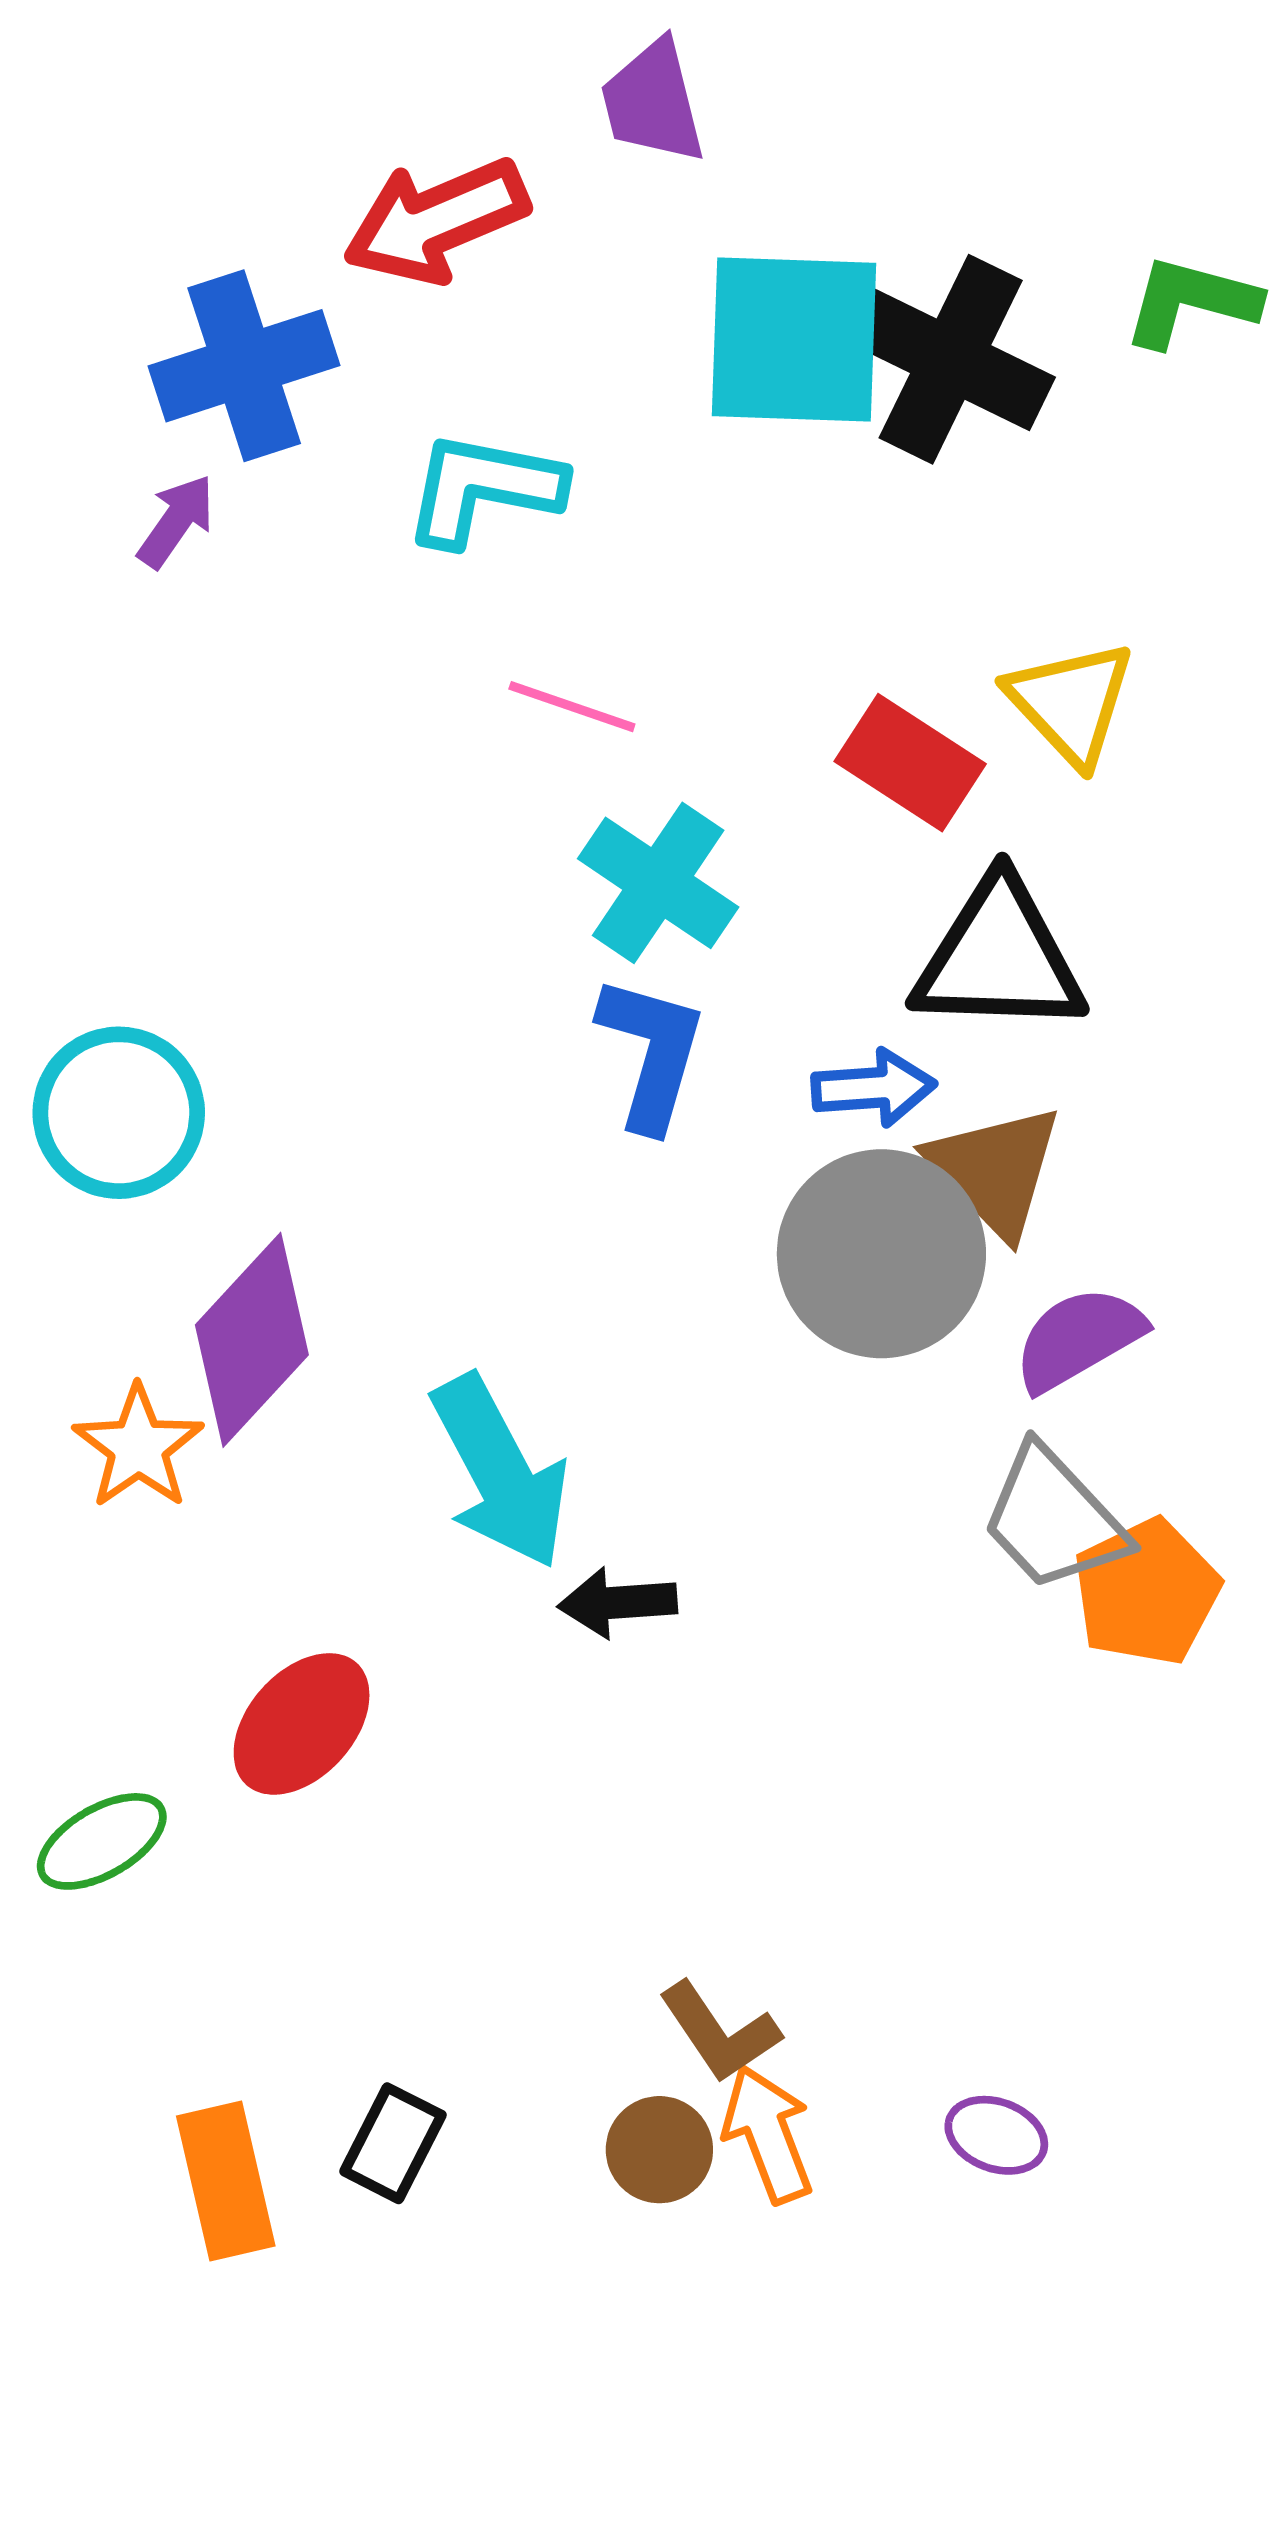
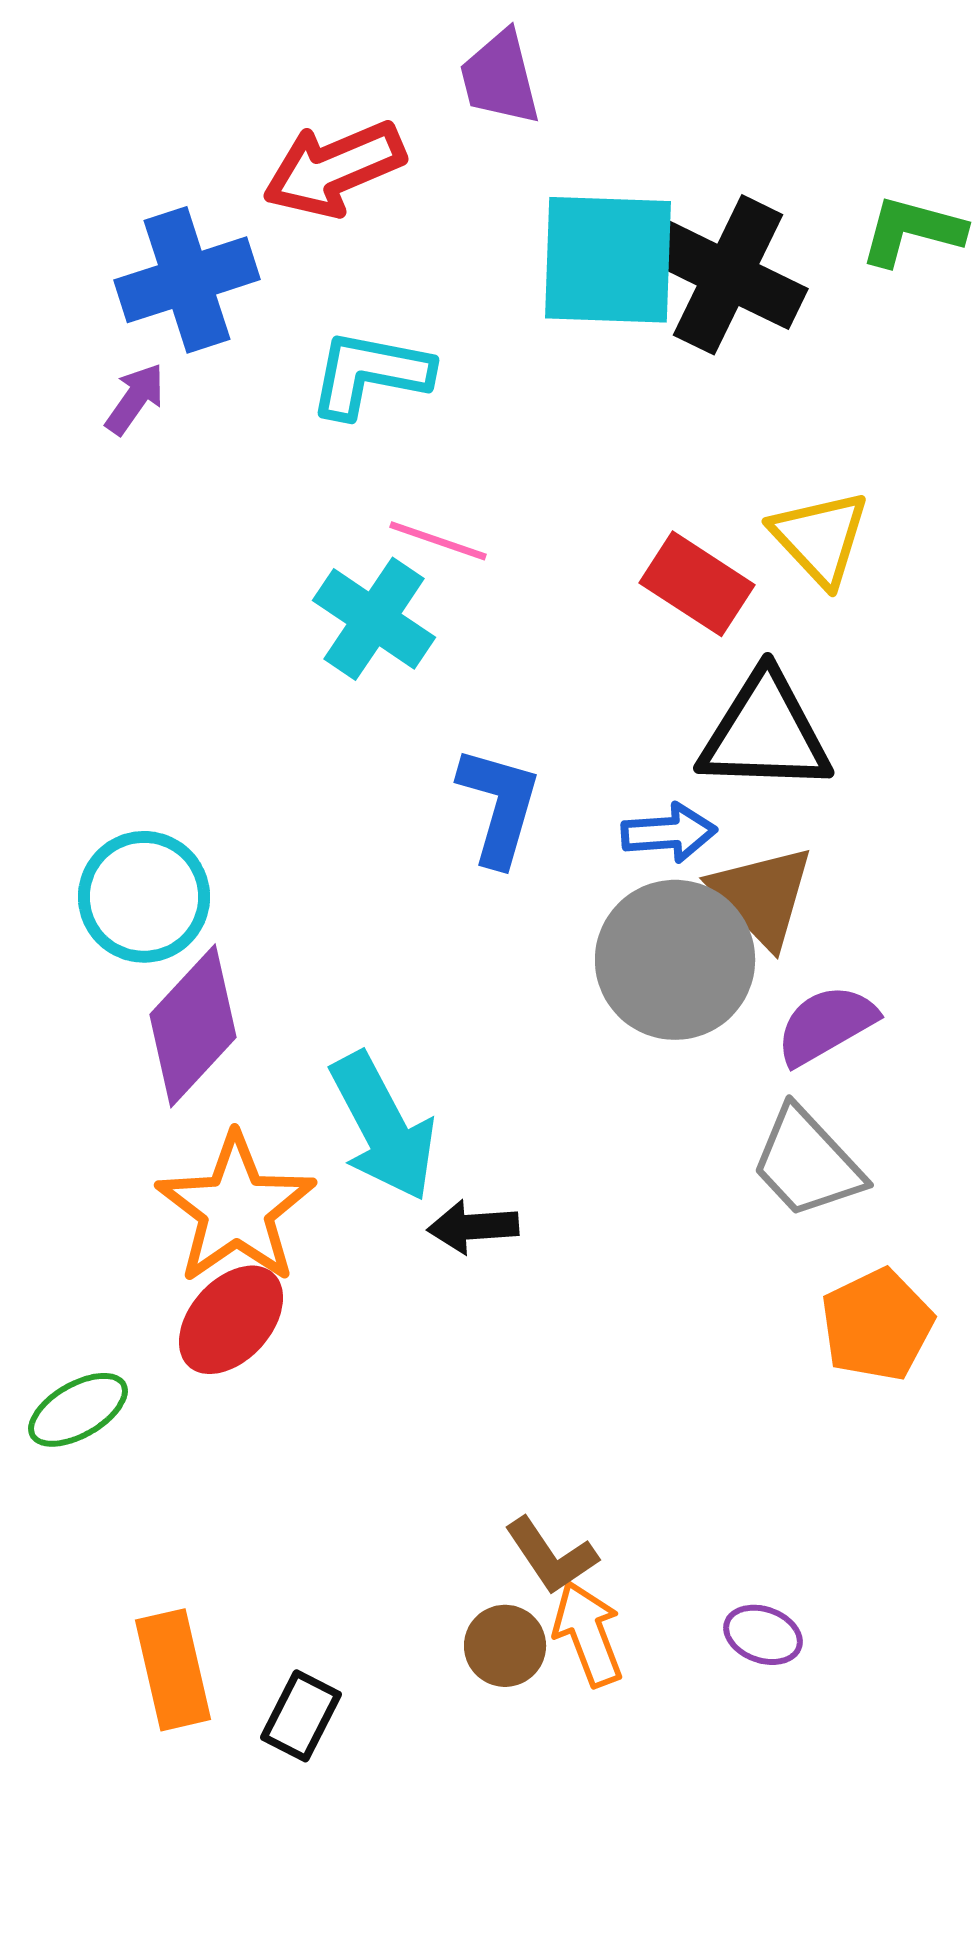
cyan cross: (658, 883) -> (374, 619), moved
cyan circle: (119, 1113) -> (144, 897), moved
orange star: (138, 1447) -> (236, 1209), moved, size x1.6
orange pentagon: (1147, 1592) -> (877, 1325), moved
black rectangle: (393, 2143) -> (301, 1716), moved

